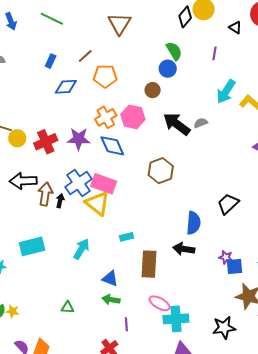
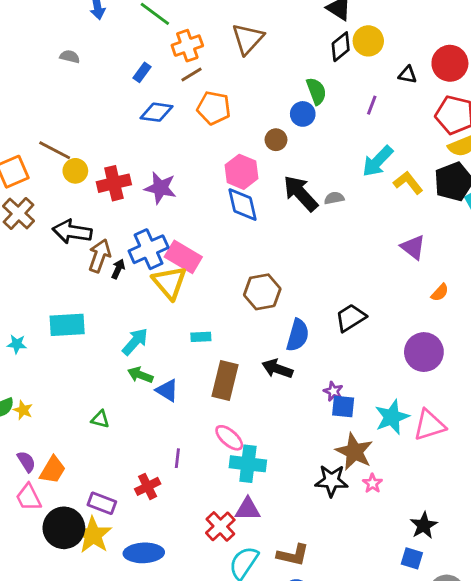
black triangle: (235, 27) -> (408, 75), turned -32
orange cross: (106, 117) -> (187, 46), moved
blue diamond: (112, 146) -> (243, 205), moved
brown hexagon: (161, 171) -> (262, 292), moved
green arrow: (111, 300) -> (140, 375), moved
black star: (224, 328) -> (331, 481), moved

